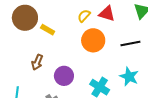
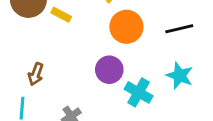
brown arrow: (37, 62) -> (36, 74), moved
purple circle: (64, 76) -> (109, 70), moved

